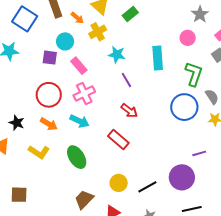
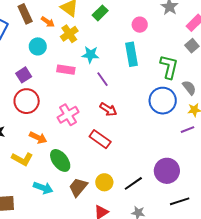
pink circle: (188, 38) -> (140, 25), moved
purple square: (50, 58) -> (24, 75), moved, turned -35
pink rectangle: (79, 66) -> (66, 70), moved, turned -36
pink cross: (84, 94) -> (68, 115), moved
cyan arrow: (79, 121) -> (43, 188), moved
orange arrow: (49, 124) -> (38, 138), moved
purple line: (199, 153) -> (188, 130), moved
brown trapezoid: (84, 199) -> (78, 187), moved

